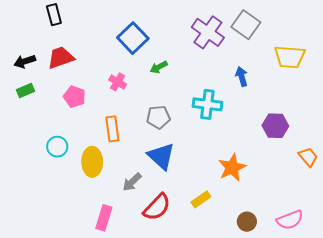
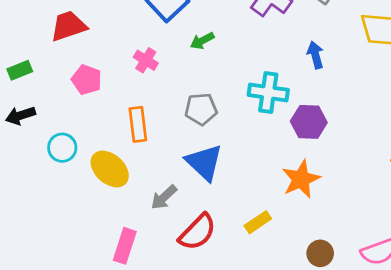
black arrow: (25, 61) -> (20, 115), moved
purple hexagon: (275, 126) -> (309, 122), moved
yellow ellipse: (92, 162) -> (110, 169), turned -48

